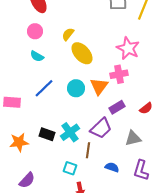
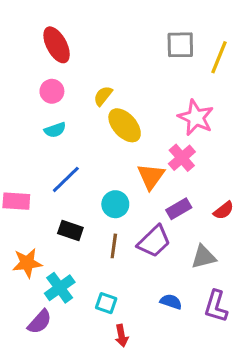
cyan semicircle: (37, 56) -> (55, 130), turned -48
pink cross: (119, 74) -> (182, 158), turned -30
cyan circle: (76, 88) -> (115, 204), moved
cyan cross: (70, 132) -> (60, 288), moved
black rectangle: (47, 134) -> (70, 230), moved
brown line: (88, 150) -> (114, 246), moved

